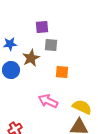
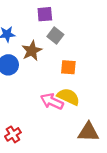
gray square: (51, 45) -> (55, 35), turned 32
yellow semicircle: (82, 107) -> (68, 97), moved

